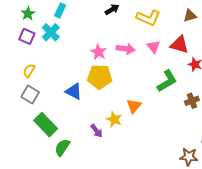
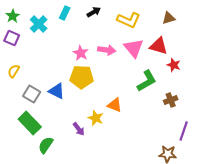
cyan rectangle: (60, 10) -> (65, 13), moved
cyan cross: (51, 32) -> (39, 24), moved
pink triangle: (154, 47) -> (134, 48), size x1.5
gray square: (30, 95) -> (32, 94), moved
orange triangle: (134, 106) -> (115, 105), turned -49

